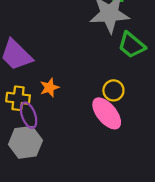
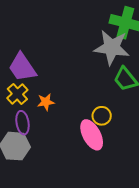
yellow cross: (18, 98) -> (17, 94), moved, turned 30

